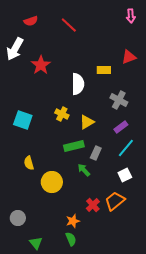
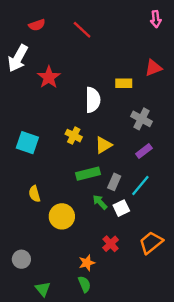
cyan line: (126, 148) -> (140, 185), moved
white square: (125, 175) -> (121, 208), moved
orange trapezoid: (115, 201) -> (151, 243), moved

